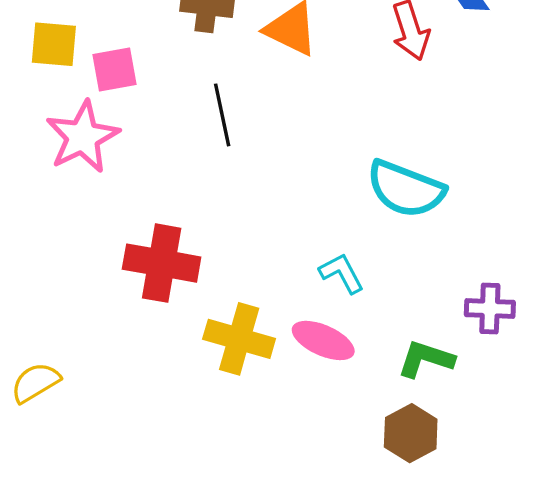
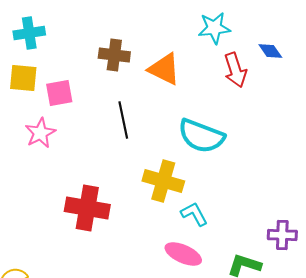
pink star: (82, 137) -> (40, 133), size x0.7
cyan semicircle: (406, 189) -> (201, 136), moved
yellow cross: (239, 339) -> (163, 181), moved

